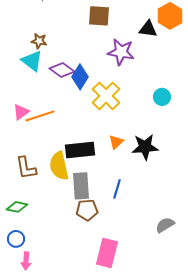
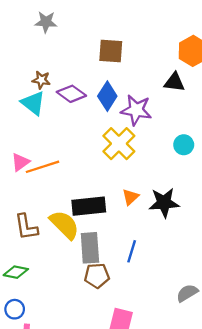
black triangle: (148, 29) -> (174, 82), moved
purple star: (121, 52) -> (136, 110), moved
purple diamond: (62, 70) -> (71, 94), moved
blue diamond: (80, 77) -> (107, 96), moved
yellow semicircle: (59, 166) -> (64, 225), turned 148

